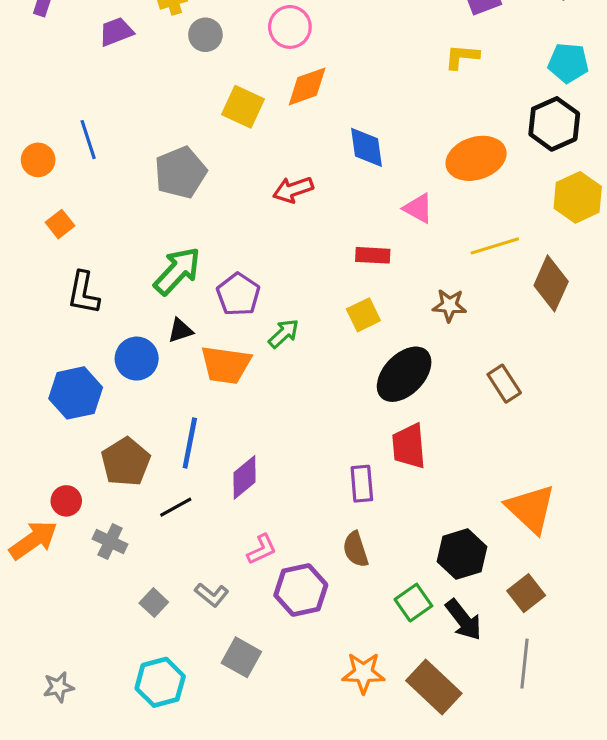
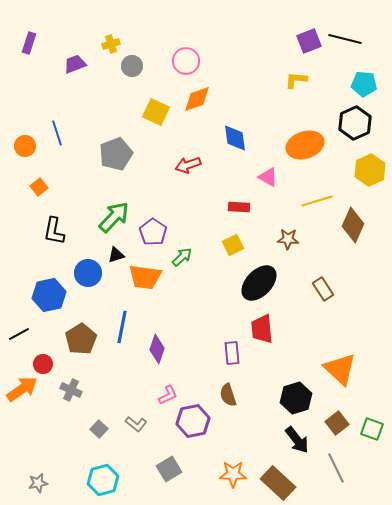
purple diamond: (245, 477) -> (157, 349), turned -32
black line: (176, 507) -> (19, 334), moved
green square: (413, 603) -> (372, 429), moved, turned -35
gray square: (241, 657) -> (169, 469), moved, turned 30
gray line: (525, 664) -> (336, 468), turned -32

